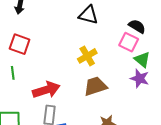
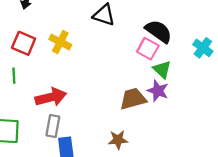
black semicircle: (137, 26) -> (159, 31), size x1.4
yellow cross: (87, 56) -> (60, 42), moved, turned -36
brown trapezoid: (95, 86) -> (133, 99), moved

